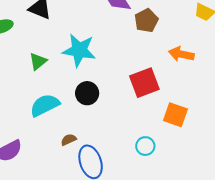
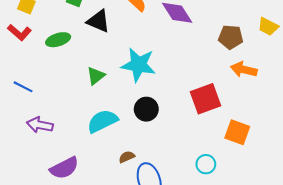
brown pentagon: (146, 21) -> (231, 37), moved, turned 30

